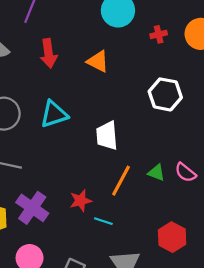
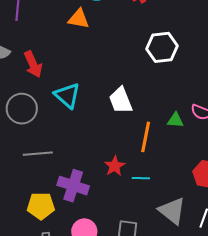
red arrow: (49, 53) -> (33, 64), moved
orange triangle: (98, 61) -> (79, 19), moved
cyan triangle: (54, 114) -> (67, 95), turned -44

